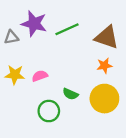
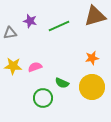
purple star: (34, 24) -> (30, 21), size x0.6
brown triangle: (107, 37) -> (95, 16), moved, turned -35

